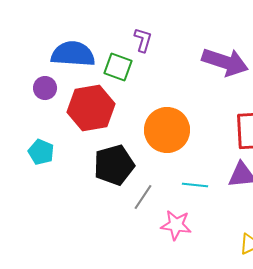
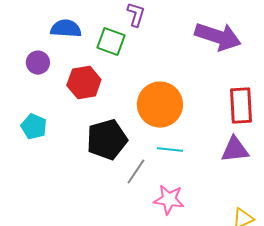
blue semicircle: (73, 54) -> (66, 29), size x0.7
red hexagon: (91, 108) -> (84, 83), size x0.7
cyan line: (195, 185) -> (170, 150), moved

